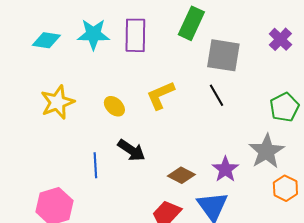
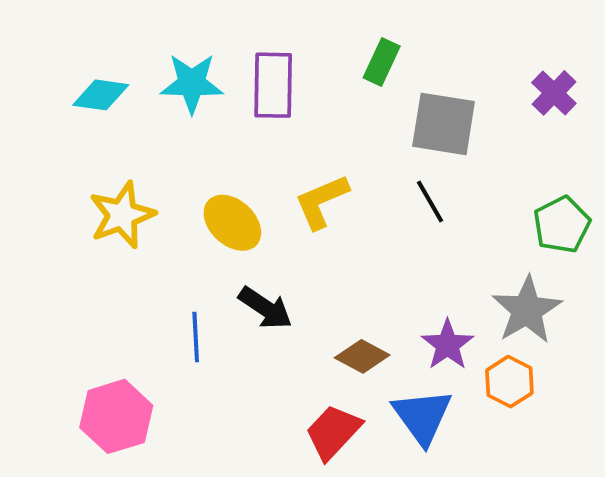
green rectangle: (191, 23) -> (382, 62), size x0.7
yellow ellipse: (114, 106) -> (232, 223), size x1.4
orange hexagon: (285, 188) -> (509, 382), moved

